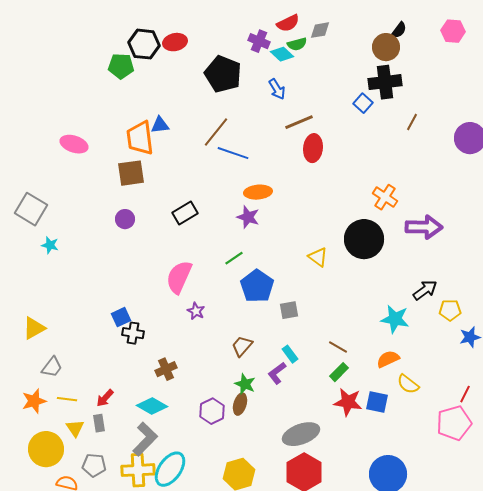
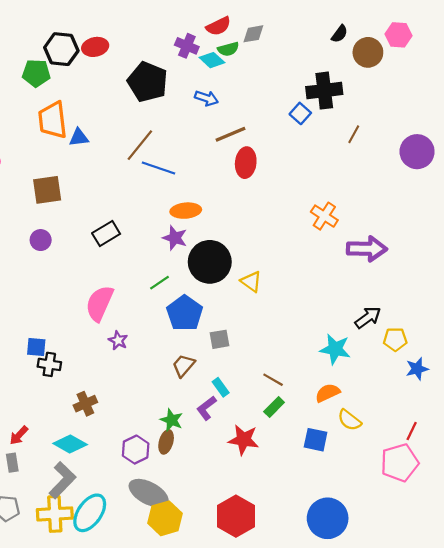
brown circle: (386, 47) -> (368, 52), moved
blue arrow: (277, 89) -> (206, 98), turned -40
orange trapezoid: (140, 138) -> (53, 120), moved
black circle: (364, 239) -> (210, 262), moved
blue square: (121, 317) -> (36, 347), turned 30
brown trapezoid: (242, 346) -> (184, 366), moved
red star: (348, 402) -> (244, 440), moved
gray ellipse: (301, 434) -> (149, 493), moved, turned 48

